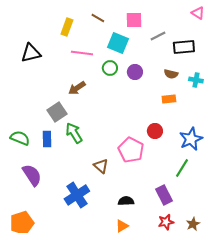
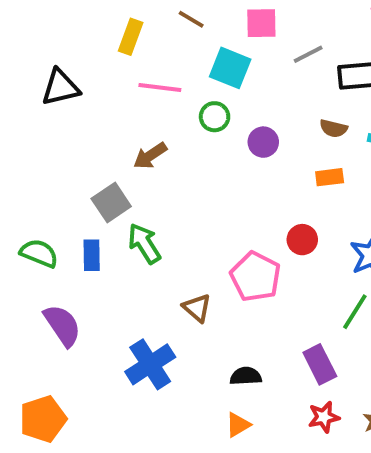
purple circle: (135, 72) -> (263, 142), moved

